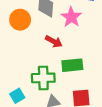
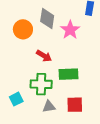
red arrow: (54, 41) -> (44, 56), moved

